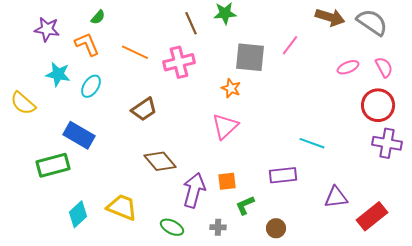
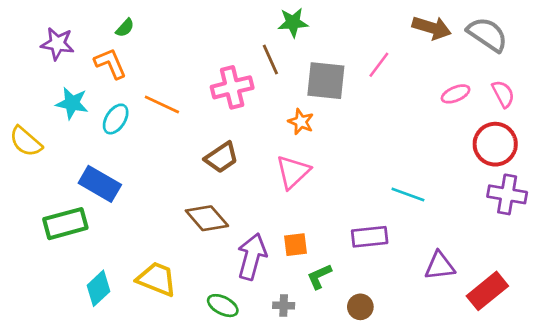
brown line: (191, 23) -> (270, 60), moved
orange line: (135, 52) -> (162, 104), moved
brown trapezoid: (144, 109) -> (221, 157), moved

